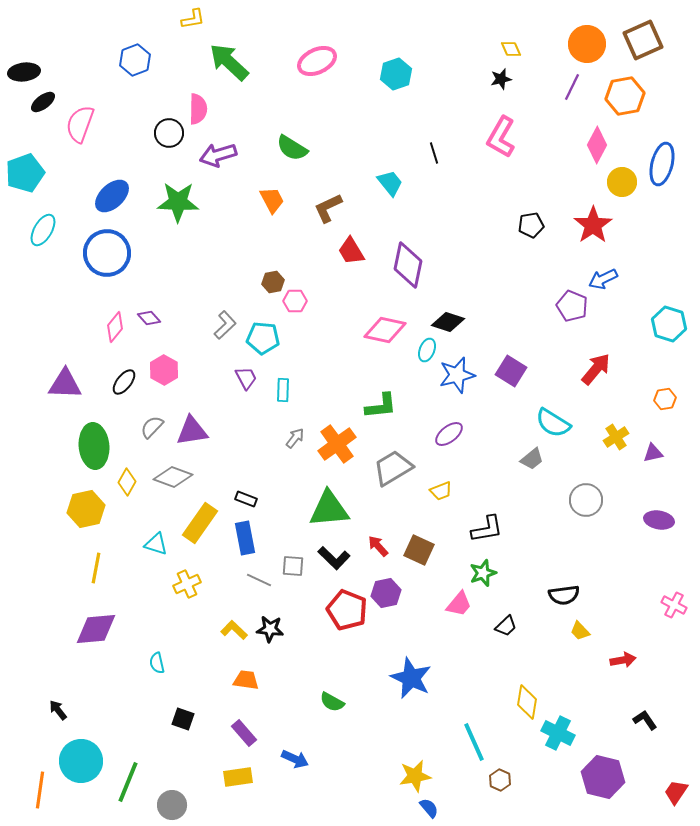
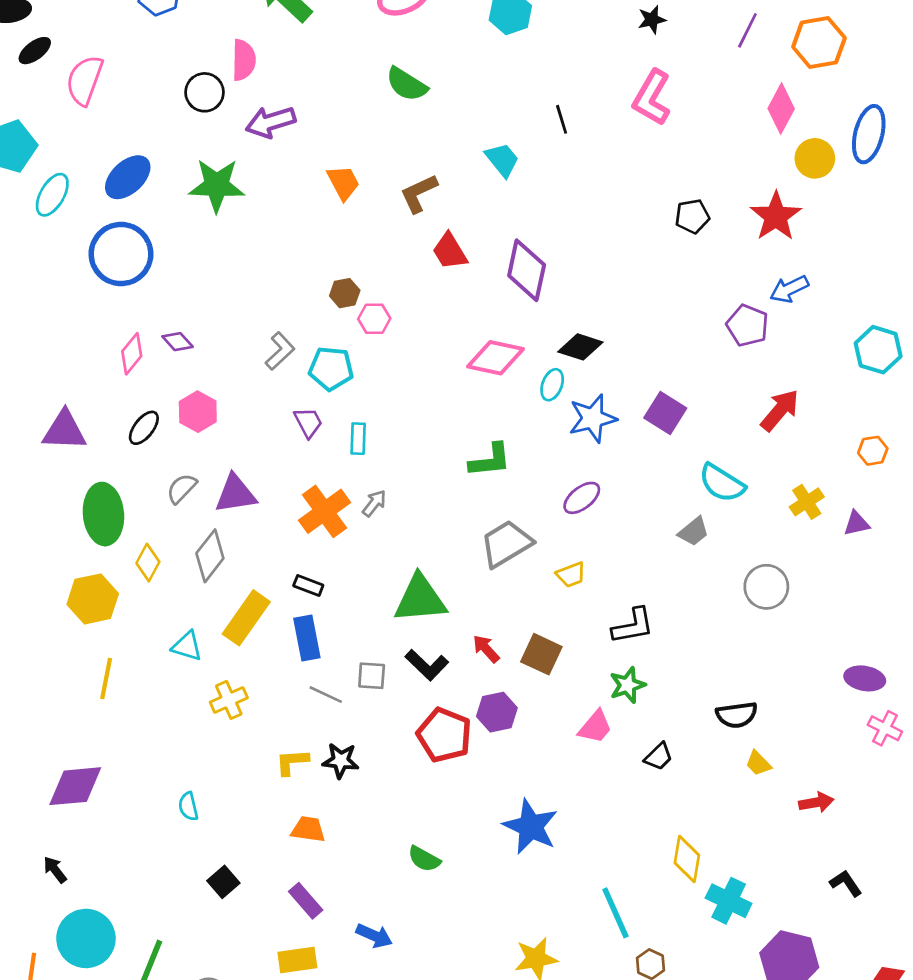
green semicircle: (292, 148) -> (407, 84), moved
cyan ellipse: (43, 230) -> (52, 195), moved
orange cross: (337, 444) -> (324, 511), moved
gray diamond: (173, 477) -> (210, 556), turned -72
purple ellipse: (659, 520) -> (865, 678), moved
purple diamond: (96, 629) -> (75, 786), moved
yellow L-shape: (234, 630) -> (292, 762), turned -48
black square: (183, 719) -> (223, 882), turned 30

